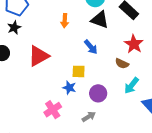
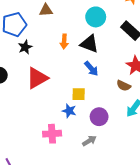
black triangle: (100, 20) -> (89, 44), moved
black star: (14, 27) -> (25, 47), moved
pink cross: (53, 110) -> (52, 134), turned 30

